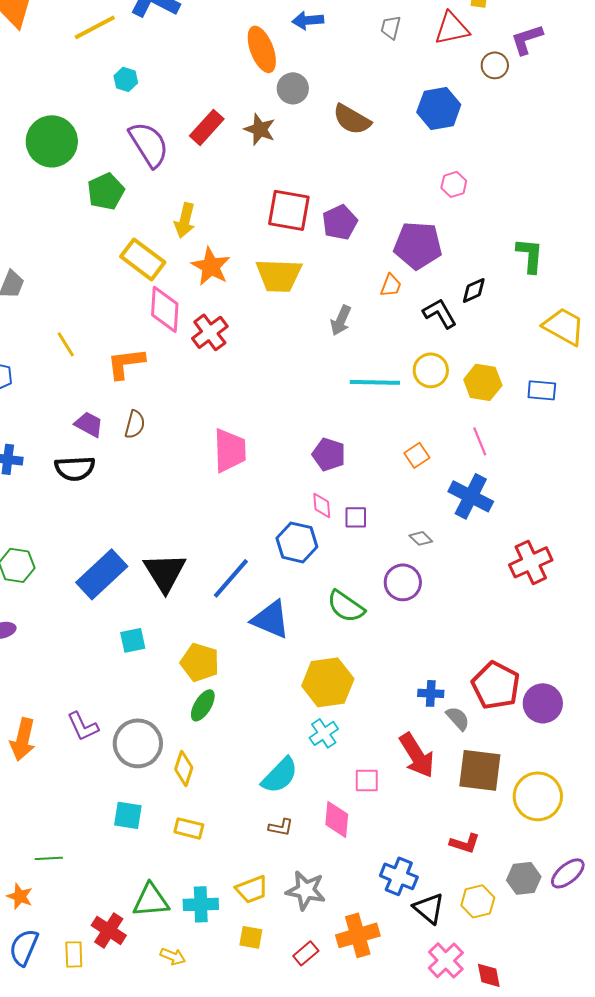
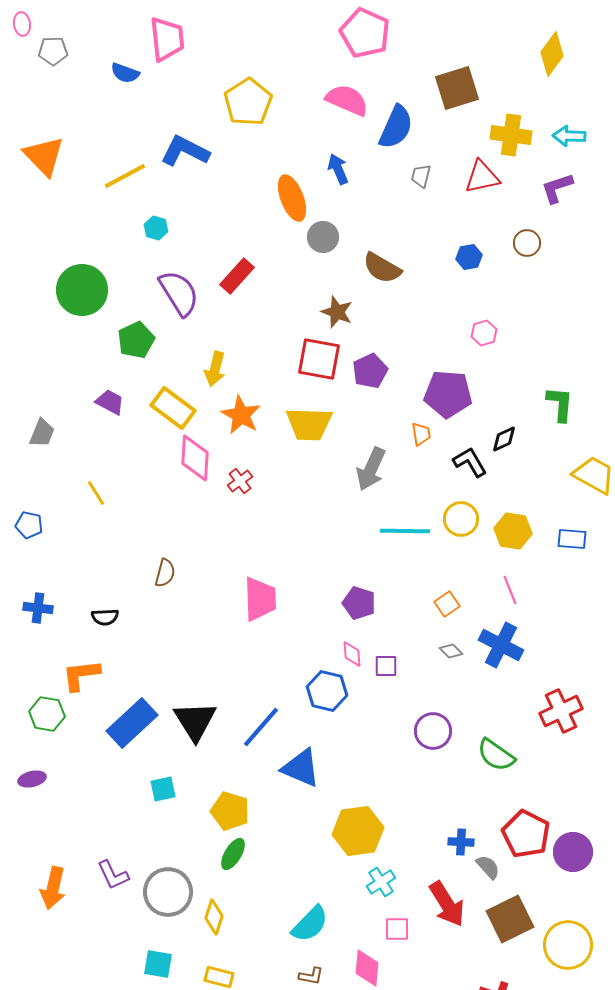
blue arrow: (308, 20) -> (338, 169), turned 72
brown circle: (495, 65) -> (527, 243), moved
blue hexagon: (439, 108) -> (469, 257), size x0.6
brown star: (260, 129) -> (337, 312), moved
orange trapezoid: (391, 285) -> (421, 434), turned -30
gray arrow: (341, 320) -> (371, 469), size x1.4
red cross: (210, 332) -> (240, 481), size x0.7
orange L-shape: (126, 363) -> (81, 675), moved
purple trapezoid: (89, 424) -> (110, 402), moved
black semicircle: (75, 468) -> (105, 617), size x0.7
gray diamond: (421, 538) -> (451, 651), moved
green semicircle: (346, 606) -> (496, 755), moved
cyan cross: (324, 733) -> (381, 882), moved
brown square: (480, 770) -> (510, 919), turned -33

